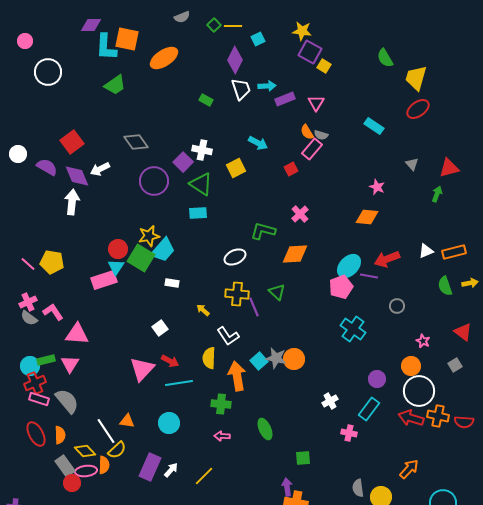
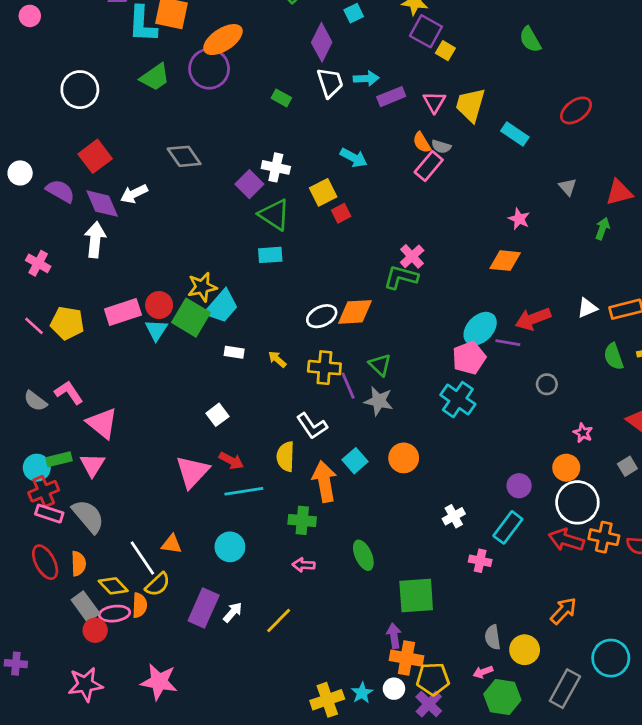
white circle: (48, 72) -> (80, 90), moved
yellow trapezoid: (416, 78) -> (470, 105), moved
red square: (291, 169) -> (341, 213), moved
purple circle: (154, 181) -> (209, 69), moved
green L-shape: (263, 231) -> (401, 277), moved
orange diamond: (295, 254) -> (355, 312), moved
pink rectangle: (104, 280) -> (123, 312), moved
pink cross: (28, 302) -> (38, 263), moved, turned -36
yellow arrow: (203, 310) -> (277, 359), moved
cyan cross: (353, 329) -> (458, 400), moved
pink triangle: (77, 334) -> (102, 423), turned 35
gray star: (276, 358) -> (379, 401), moved
green square: (303, 458) -> (416, 596), size x1.8

